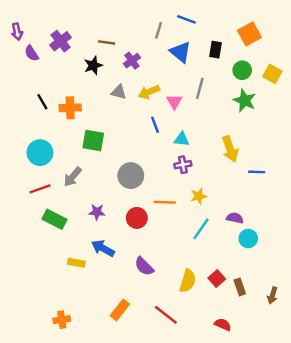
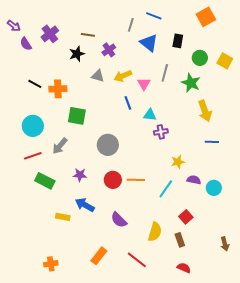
purple arrow: (17, 31) -> (14, 26), turned -40
orange square: (249, 34) -> (206, 17), moved
green star: (245, 100) -> (191, 83), moved
black line: (42, 102) -> (35, 84), turned -32
yellow arrow: (230, 149) -> (205, 111), moved
purple cross: (183, 165) -> (161, 132), moved
yellow star: (199, 196) -> (178, 162), moved
orange line: (165, 202) -> (136, 180), moved
cyan circle: (248, 239) -> (214, 188), moved
red square: (217, 278) -> (186, 217), moved
brown rectangle: (240, 287) -> (180, 240), moved
brown arrow: (272, 295) -> (225, 244), turned -32

